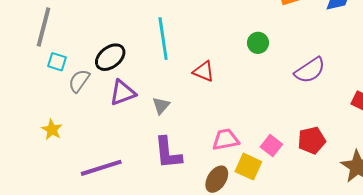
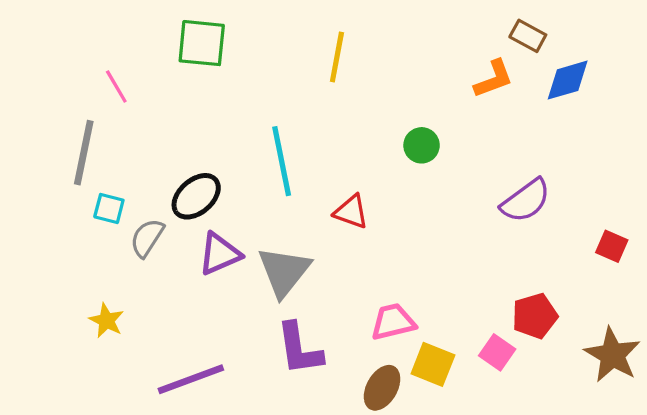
green circle: (258, 43) -> (422, 145), moved
gray triangle: (161, 106) -> (284, 271), size x1.8
pink square: (271, 146) -> (497, 352), moved

